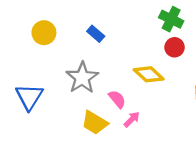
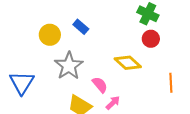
yellow circle: (44, 33) -> (50, 35), moved

